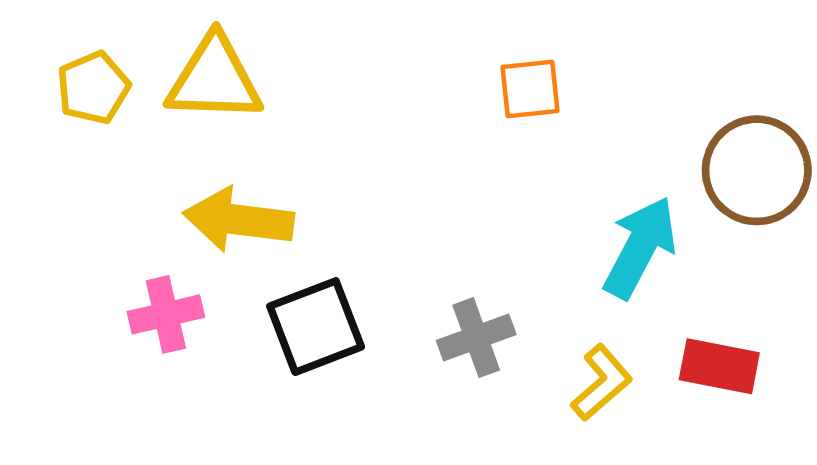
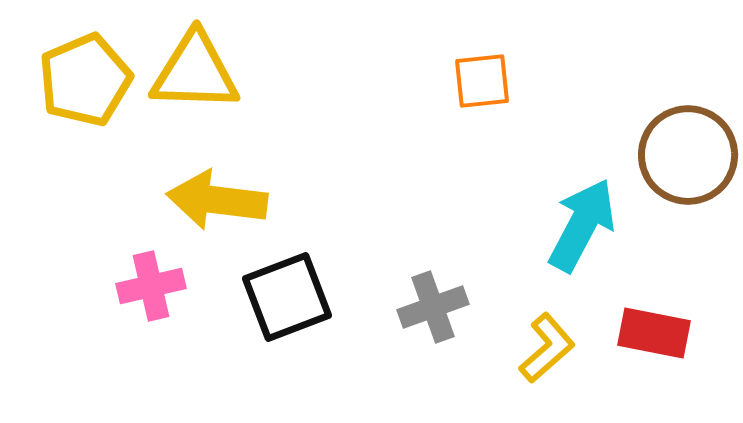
yellow pentagon: (93, 88) -> (85, 80), size x1.4

